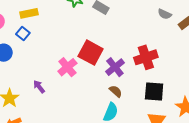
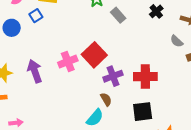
purple arrow: (39, 87) -> (35, 71), size x1.6
black square: (154, 92) -> (143, 112), turned -30

